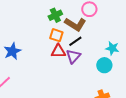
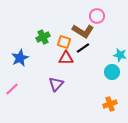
green cross: (55, 15) -> (43, 37), moved
purple triangle: (73, 56) -> (56, 84), moved

